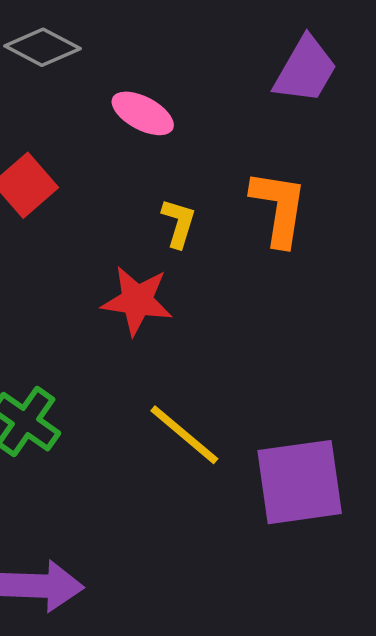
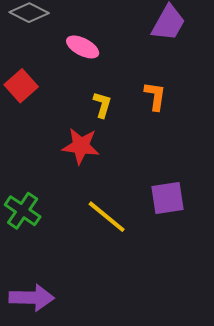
orange L-shape: (279, 208) -> (155, 96), size x0.7
purple square: (300, 482) -> (167, 198), moved, size x0.7

